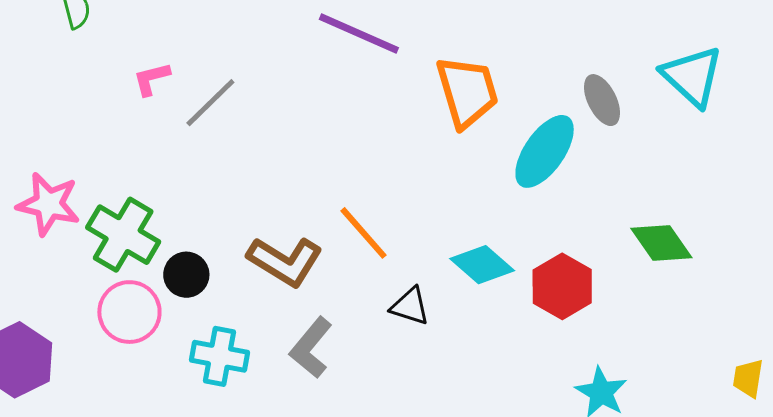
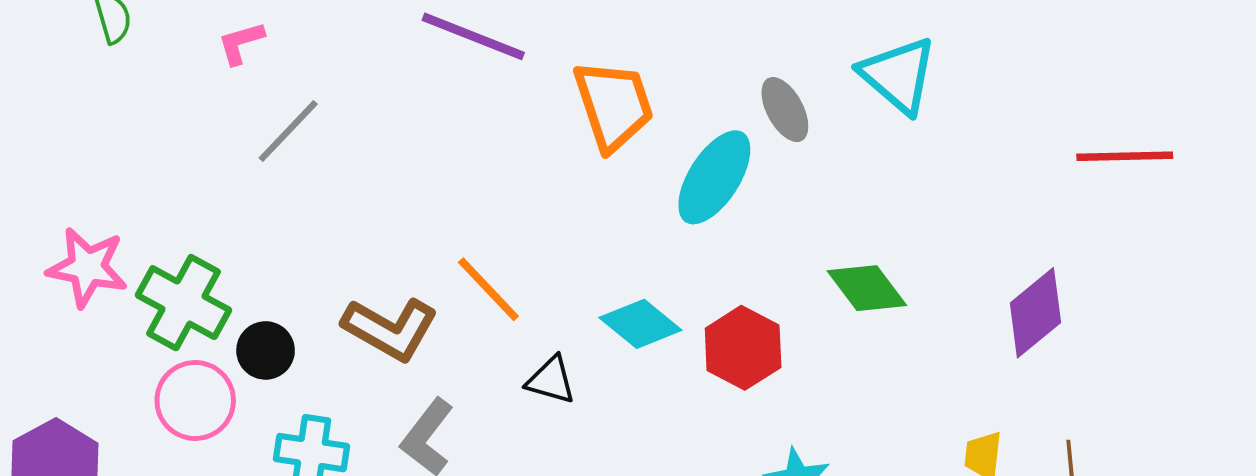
pink L-shape: (152, 79) -> (241, 43), moved

